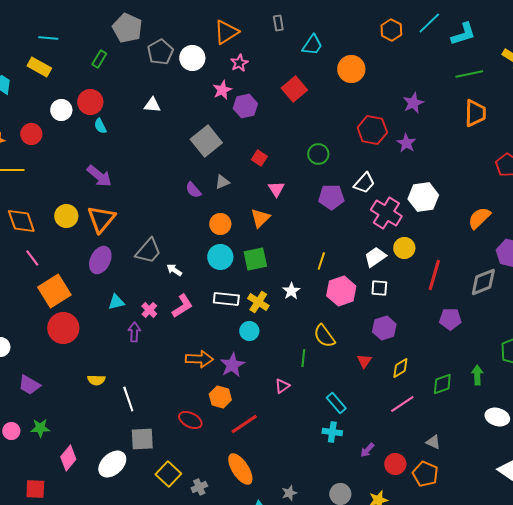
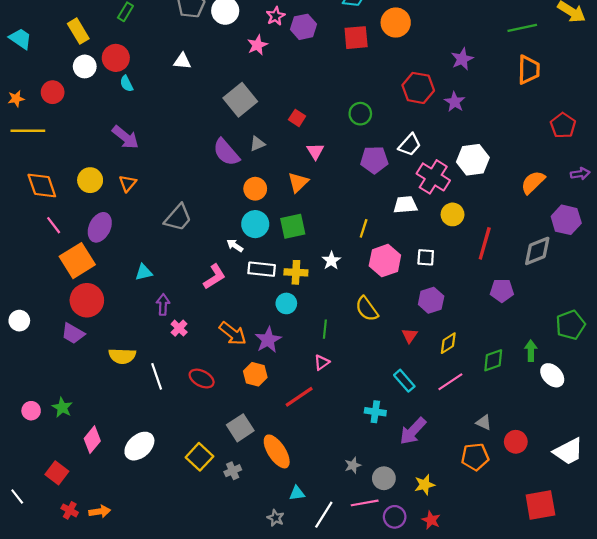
yellow rectangle: (39, 67) -> (78, 31), moved, turned 30
red square: (294, 89) -> (356, 38), moved, turned 35
purple hexagon: (245, 106) -> (303, 27), moved
purple semicircle: (193, 190) -> (226, 152), size x1.6
orange triangle: (101, 219) -> (128, 183), size x0.6
white trapezoid: (375, 257) -> (405, 205), moved, turned 30
purple ellipse: (100, 260) -> (100, 227), moved
white arrow: (174, 270) -> (235, 246), moved
yellow cross: (258, 302) -> (296, 272), turned -30
pink cross: (149, 310) -> (179, 328), moved
green line: (303, 358) -> (325, 329), moved
orange arrow: (199, 359) -> (233, 333), turned 36
yellow semicircle: (96, 380) -> (122, 356), size x1.4
purple trapezoid: (29, 385) -> (73, 333), moved
cyan rectangle: (336, 403) -> (404, 381), moved
white ellipse: (497, 417) -> (552, 375), moved, turned 30
red ellipse: (190, 420) -> (202, 379), moved
red line: (244, 424) -> (299, 397), moved
green star: (40, 428) -> (62, 407), turned 30
gray square: (142, 439) -> (240, 428), moved, turned -30
purple arrow: (367, 450) -> (413, 431), size x1.8
red circle: (395, 464) -> (516, 442), moved
orange pentagon: (425, 474) -> (475, 457), turned -30
red square: (35, 489) -> (57, 473), turned 35
gray star: (289, 493) -> (353, 465), moved

